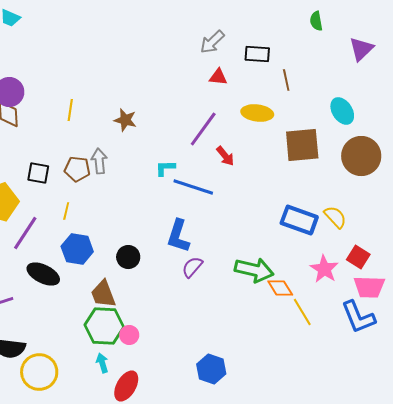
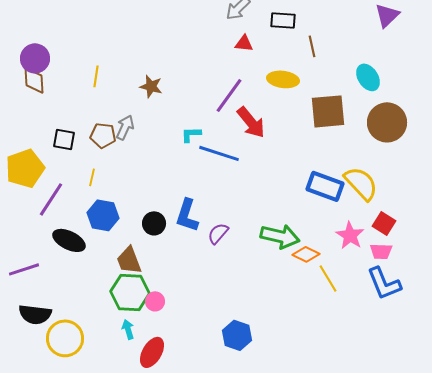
red arrow: (225, 156) -> (251, 122), size x1.6
gray arrow: (99, 161) -> (125, 127), turned 30
yellow semicircle: (335, 217) -> (361, 183), size x1.5
blue L-shape: (178, 236) -> (187, 215), moved
pink trapezoid: (369, 287) -> (381, 251), moved, size x0.7
orange diamond: (280, 288) -> (306, 254), turned -32

